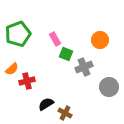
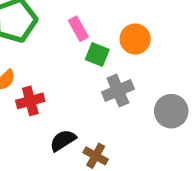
orange circle: (100, 40) -> (135, 39), moved
gray cross: (84, 67) -> (118, 91), moved

